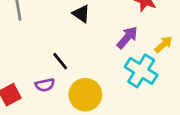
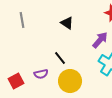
black line: (60, 61) -> (60, 58), moved

